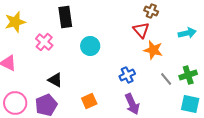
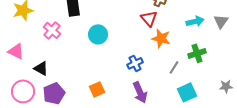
green cross: (188, 75) -> (197, 53), moved
gray line: (166, 79) -> (174, 67), turned 72
black triangle: (55, 80) -> (41, 68), moved
cyan square: (190, 104) -> (187, 92), moved, turned -36

